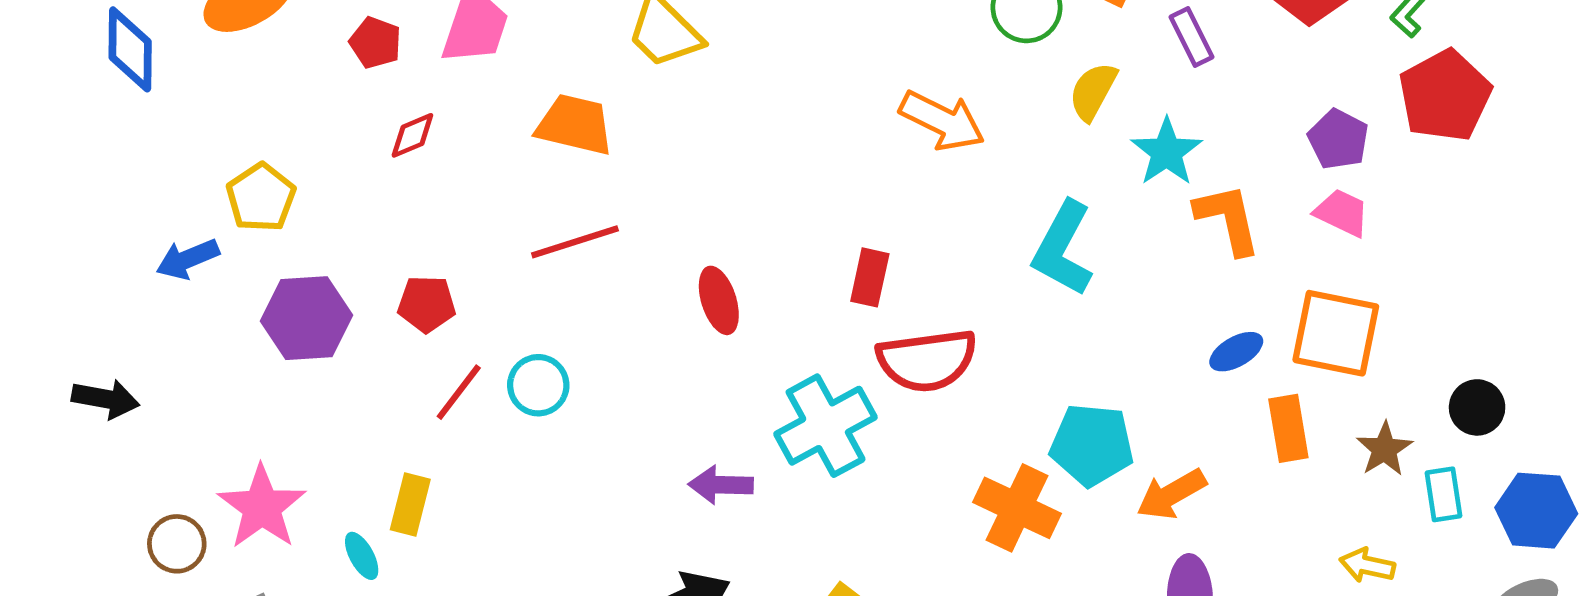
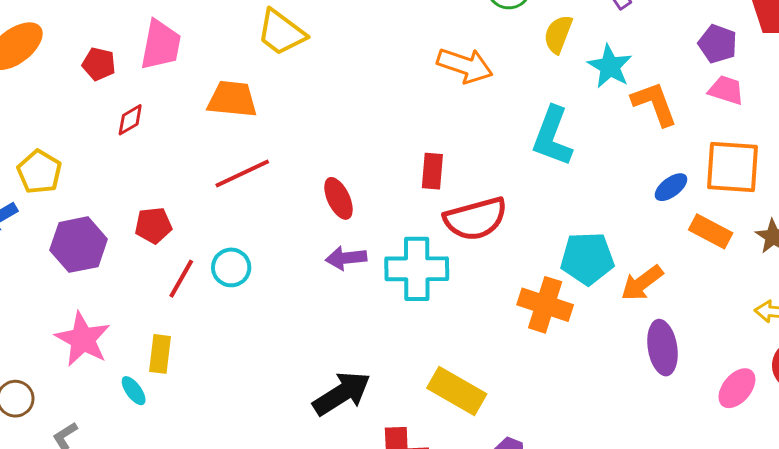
cyan cross: (826, 426) -> (417, 269), turned 36
orange rectangle: (1288, 428) -> (711, 231), turned -45
purple arrow: (721, 485) -> (346, 258), moved
pink star: (262, 507) -> (83, 339), moved

